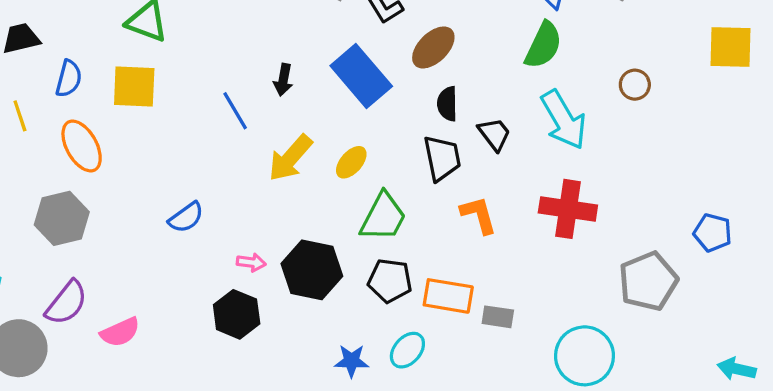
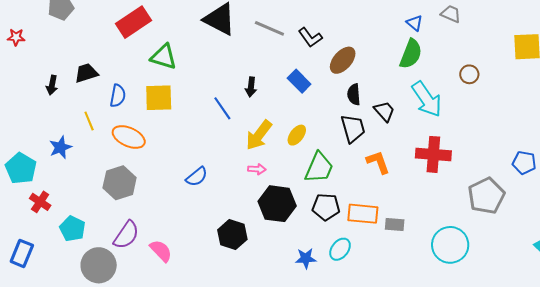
blue rectangle: (361, 76) -> (299, 81), size x0.6
orange ellipse: (82, 146) -> (129, 137), turned -32
pink arrow: (251, 262) -> (257, 169), moved
pink semicircle: (120, 332) -> (161, 251), turned -105

